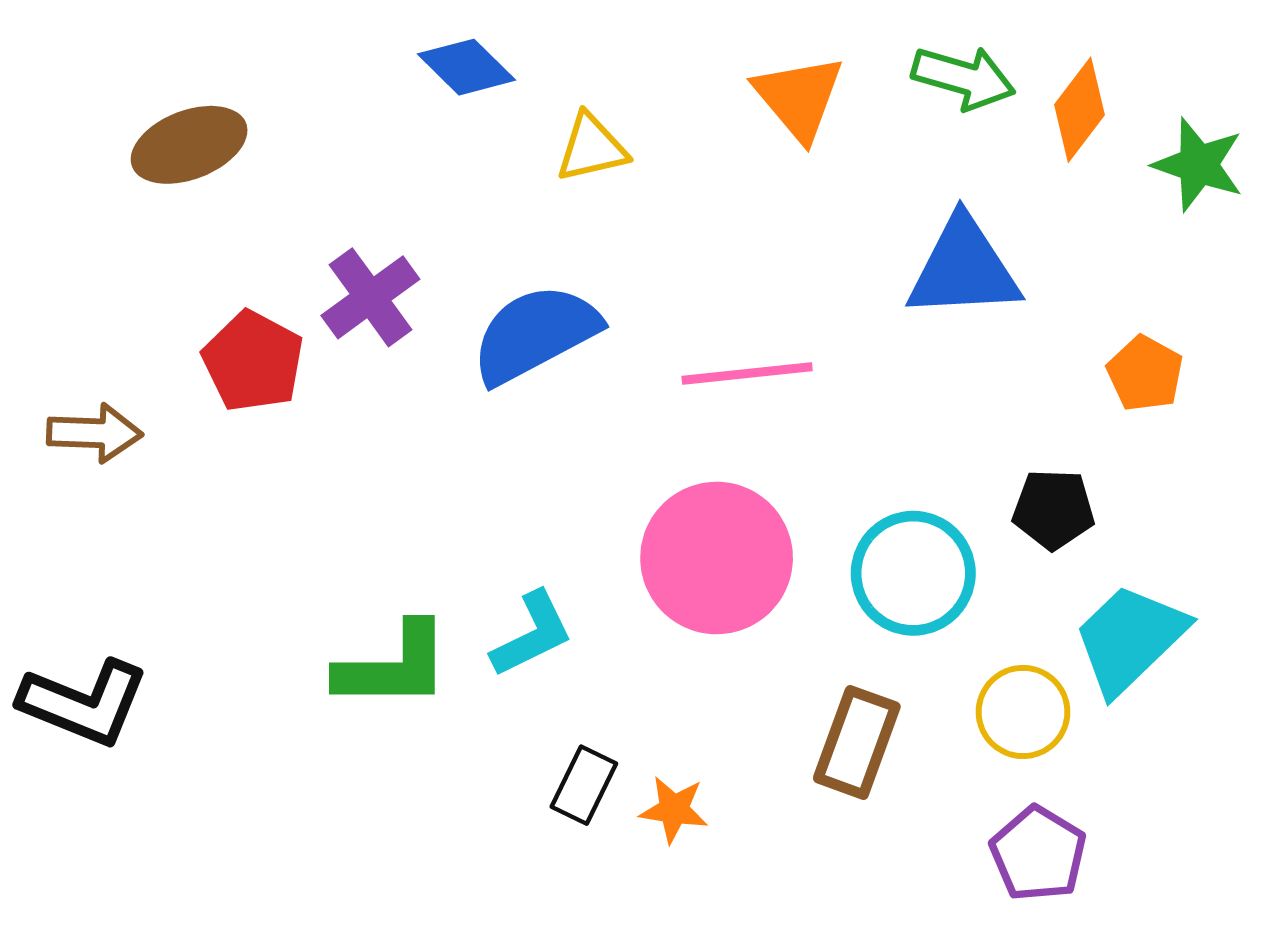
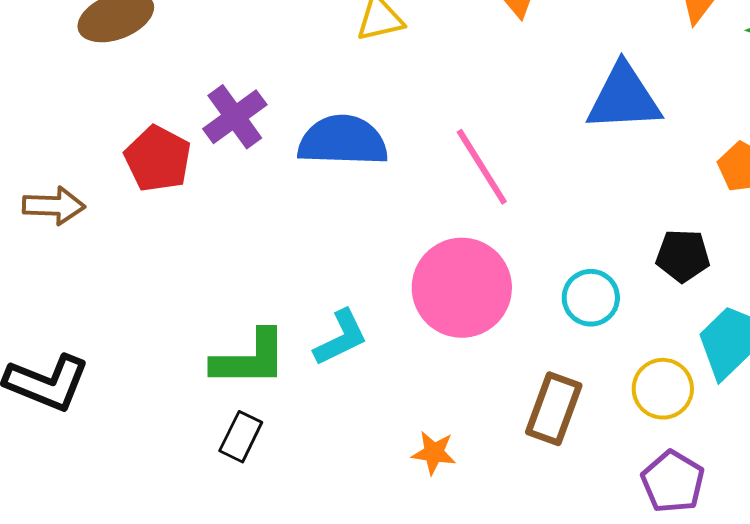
blue semicircle: (535, 334) -> (343, 141), turned 30
pink line: (747, 374) -> (482, 167), turned 64
cyan circle: (913, 573) -> (591, 298), size x0.7
black rectangle: (584, 785) -> (241, 437), moved

